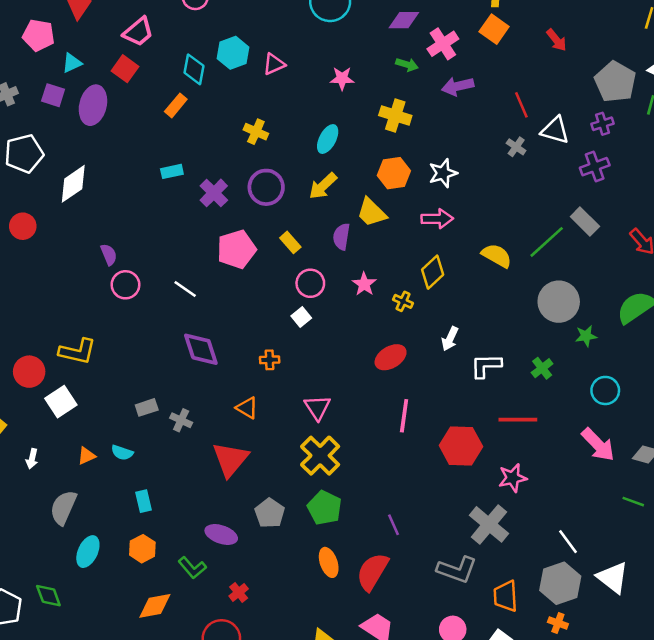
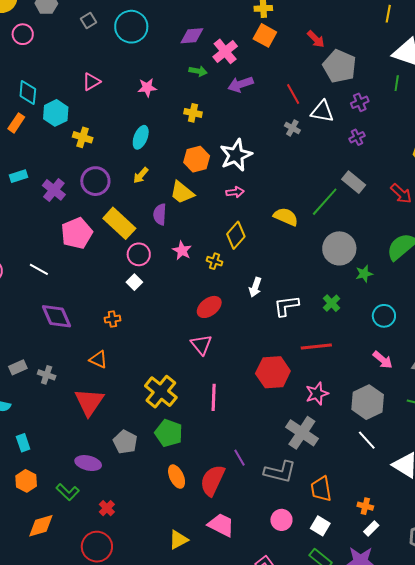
cyan hexagon: (233, 53) -> (56, 113), moved
gray pentagon: (615, 82) -> (340, 66), moved
yellow cross: (395, 116) -> (193, 113), size x0.7
purple cross: (595, 167) -> (357, 137), size x0.7
white star: (443, 173) -> (236, 155), size x1.4
yellow arrow: (323, 186) -> (141, 175), size x0.7
pink arrow: (437, 219) -> (235, 192), size x0.7
yellow rectangle: (290, 242) -> (119, 223), size x1.8
pink triangle: (317, 407) -> (201, 345), moved
pink line: (404, 416) -> (214, 397), moved
pink arrow: (598, 445) -> (383, 360), size x0.7
purple line: (394, 525) -> (240, 458), moved
gray hexagon: (560, 583) -> (368, 402), moved

